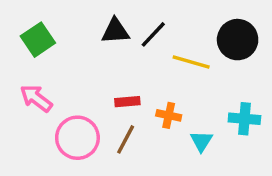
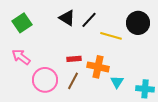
black triangle: (115, 31) -> (67, 18), turned 36
orange cross: (169, 115) -> (98, 67), size x1.5
cyan cross: (244, 119) -> (145, 89), moved

